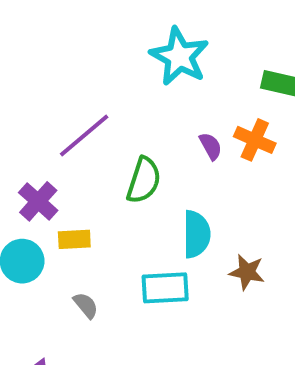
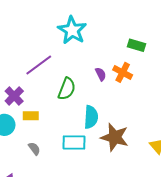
cyan star: (179, 56) -> (72, 30), moved
brown star: (247, 272) -> (115, 137), size x1.6

